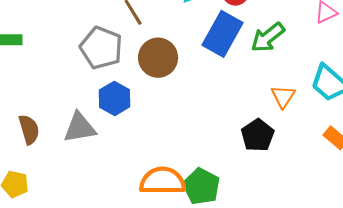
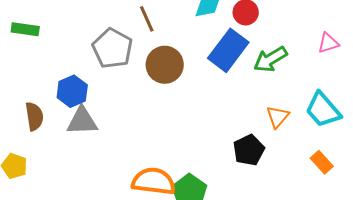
blue hexagon: (115, 98) -> (72, 91), moved

